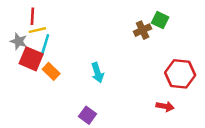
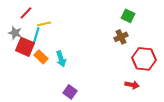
red line: (32, 16) -> (26, 13), turned 40
yellow line: (37, 30) -> (44, 24), moved
brown cross: (143, 30) -> (121, 37), moved
cyan arrow: (97, 73) -> (61, 59), moved

